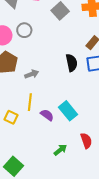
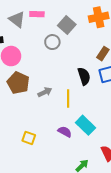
gray circle: (24, 30) -> (52, 42), moved
yellow line: (30, 102) -> (68, 99), moved

